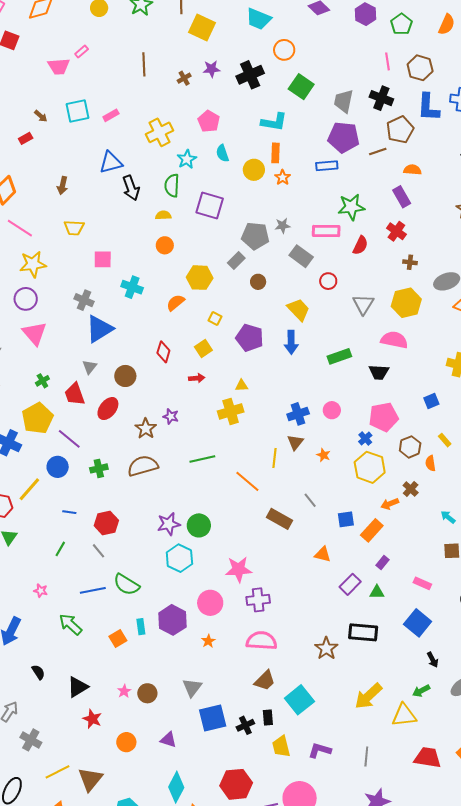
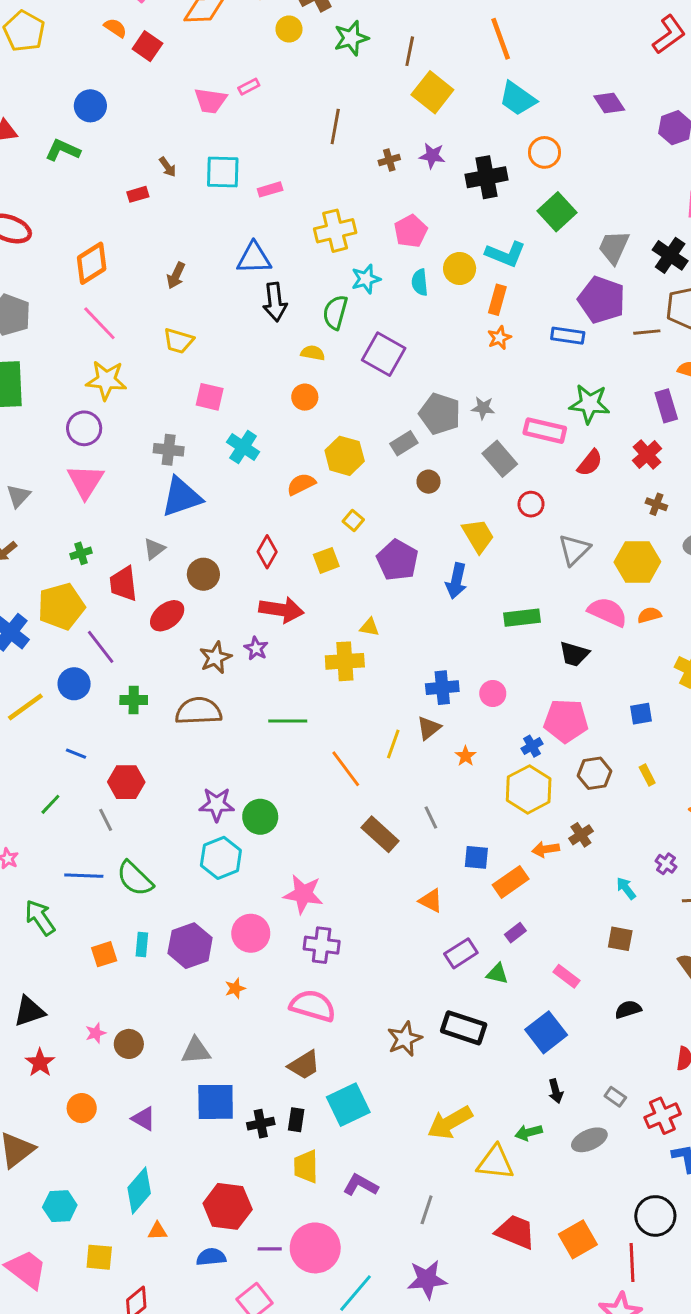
yellow circle: (254, 170) -> (460, 268), moved
gray cross: (84, 300) -> (169, 450), turned -30
red arrow: (197, 378) -> (281, 610), moved, size x1.8
orange semicircle: (431, 463) -> (649, 615), moved, turned 70
gray triangle: (192, 688) -> (196, 1051), turned 35

